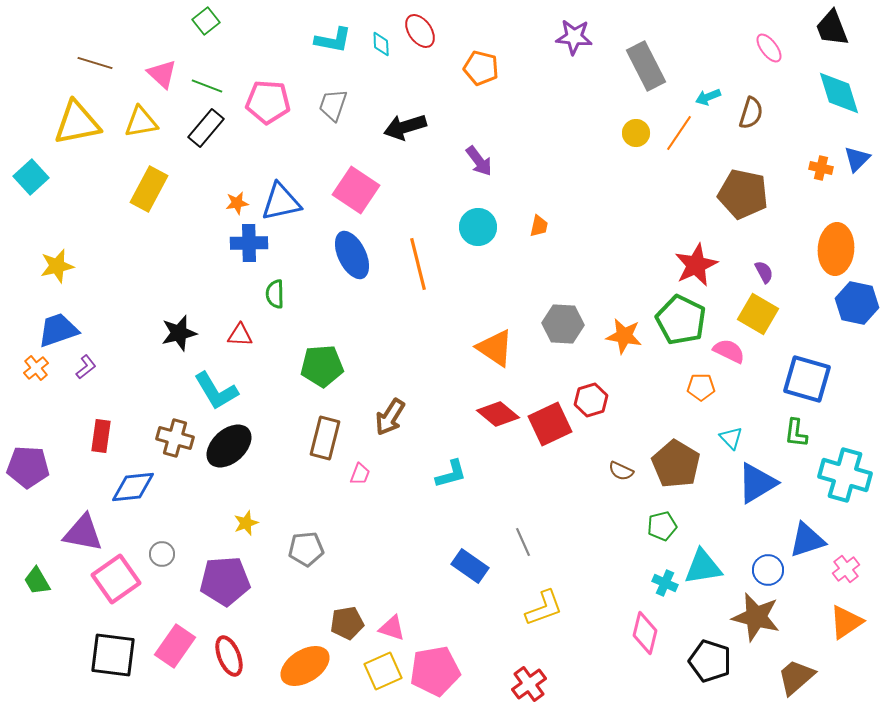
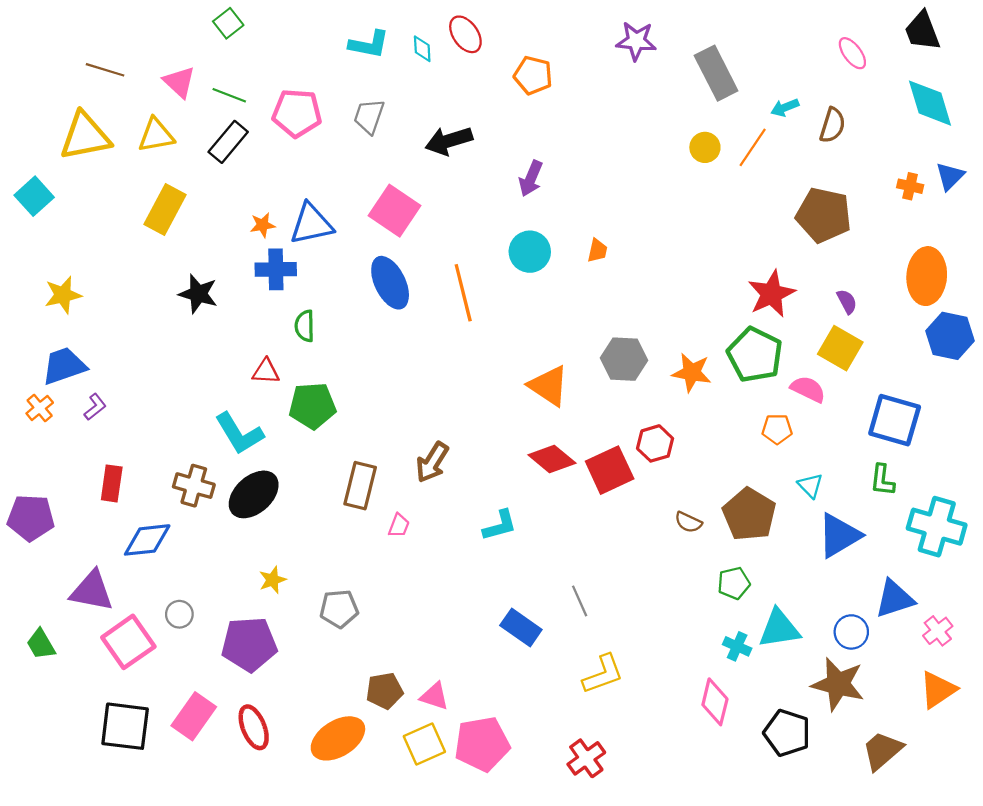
purple arrow: (479, 161) -> (531, 178), turned 60
black star: (179, 333) -> (198, 294), moved, turned 30
green pentagon: (322, 366) -> (312, 406), moved

